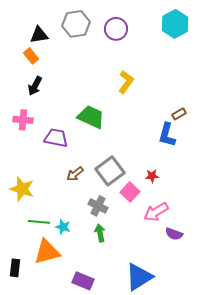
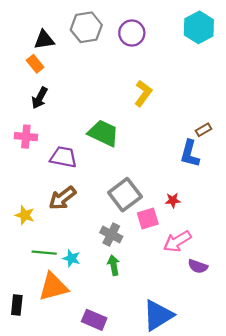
brown arrow: (75, 174) -> (62, 198), moved, size x1.4
yellow star: (22, 189) -> (25, 215), size x0.7
pink square: (130, 192) -> (148, 219), turned 30

